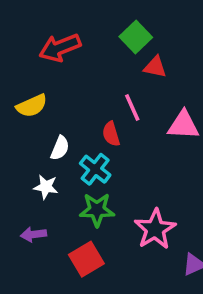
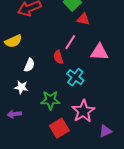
pink line: (132, 108) -> (70, 42), turned 56
cyan cross: (95, 169) -> (75, 77), moved
red square: (86, 259) -> (59, 128), moved

